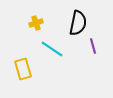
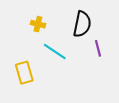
yellow cross: (36, 23) -> (38, 24), turned 32

